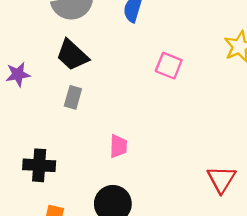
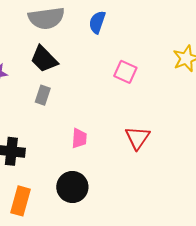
red triangle: (221, 179) -> (137, 138), moved

